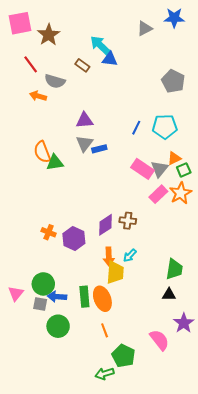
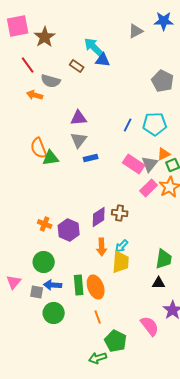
blue rectangle: (99, 149) -> (91, 158), moved
yellow trapezoid: (115, 272) -> (121, 262), moved
green circle: (43, 284) -> (44, 262), moved

